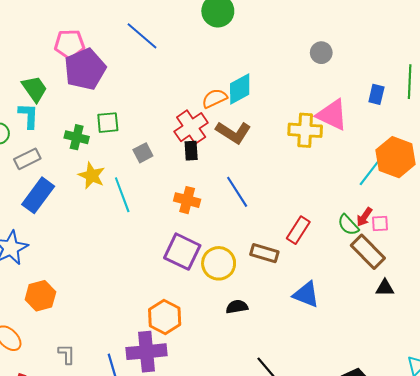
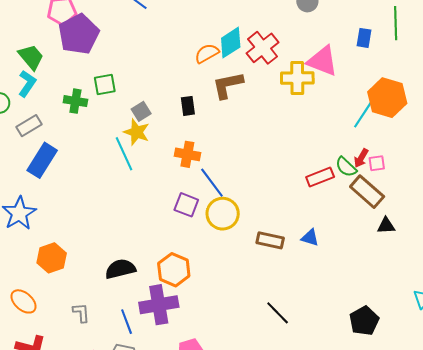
cyan L-shape: (29, 116) -> (27, 84), turned 36
red cross: (191, 127) -> (263, 48), moved
brown L-shape: (233, 132) -> (228, 85), turned 140
yellow star: (92, 176) -> (137, 132), moved
blue line: (237, 192) -> (212, 183), moved
red rectangle: (298, 230) -> (320, 177), moved, turned 40
purple square: (182, 252) -> (186, 205), size x0.7
brown rectangle: (264, 253) -> (270, 240), moved
blue triangle: (306, 294) -> (310, 238), size x0.7
black semicircle: (237, 307) -> (120, 269), moved, size x1.4

